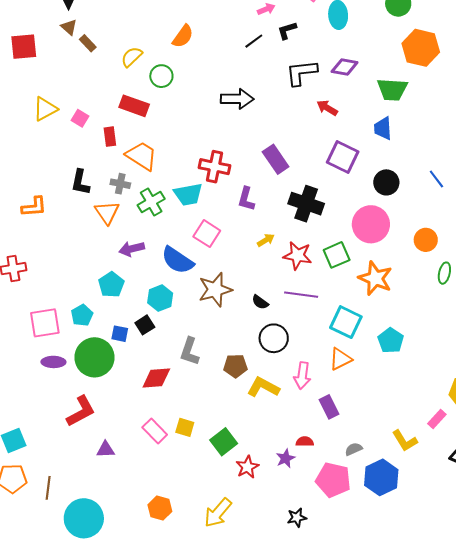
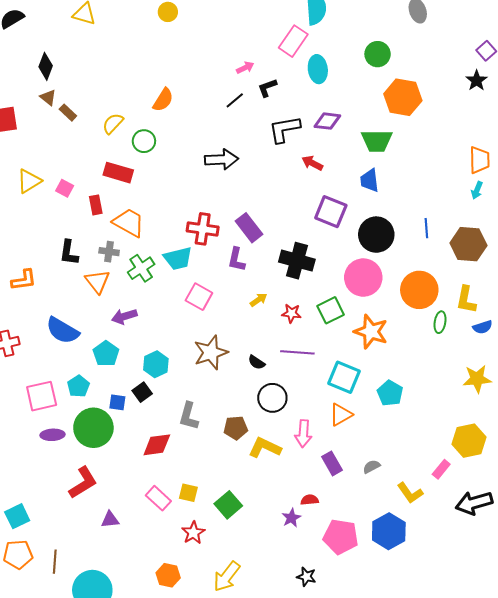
purple rectangle: (276, 159) -> (249, 228), moved
blue line: (436, 179) -> (426, 228), turned 36
black circle: (386, 182) -> (376, 235), size x1.4
orange circle: (426, 240) -> (419, 290), size x1.6
red star: (298, 256) -> (291, 313), size x0.7
blue semicircle: (178, 260) -> (63, 331), moved
gray semicircle: (354, 449) -> (372, 467), moved
red star: (247, 467) -> (193, 533), moved
black star: (297, 518) -> (306, 577), turned 30

